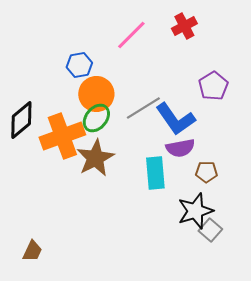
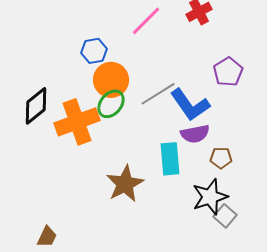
brown star: (95, 158) -> (125, 184), moved

